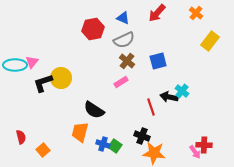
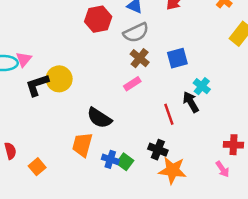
cyan cross: (182, 91) -> (202, 86), moved
black arrow: (169, 97) -> (191, 102), turned 48
red cross: (204, 145) -> (233, 145), moved

